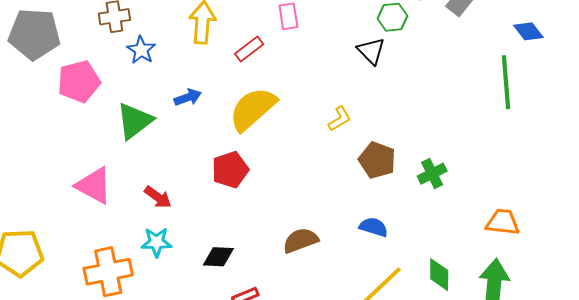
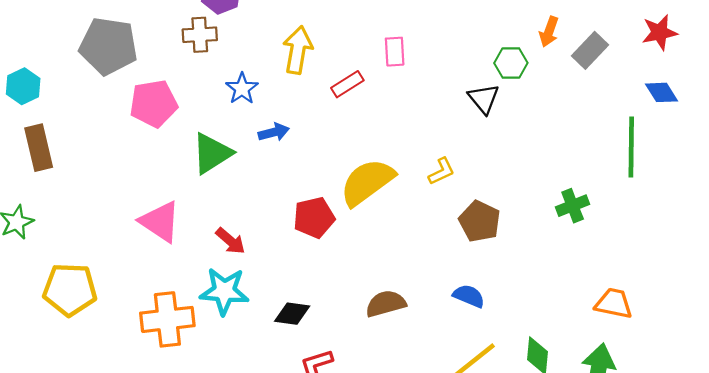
blue star: (141, 50) -> (242, 89), moved
yellow semicircle: (253, 109) -> (367, 182), moved
green cross: (432, 174) -> (573, 206), moved
cyan star: (156, 242) -> (224, 291), size x1.4

